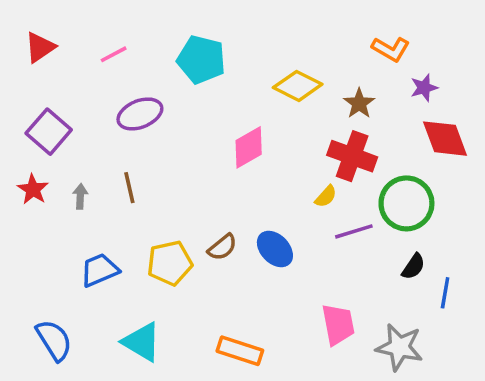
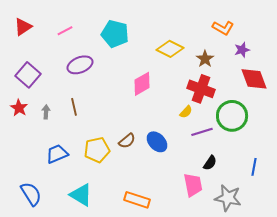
black semicircle: (413, 267) -> (210, 163), moved

